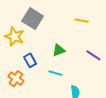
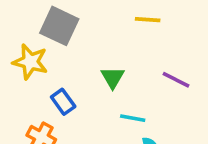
green triangle: (59, 50) -> (113, 78), turned -32
cyan line: (55, 73) -> (133, 118), moved

